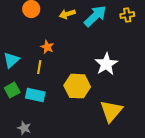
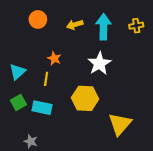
cyan arrow: (95, 16) -> (103, 27), turned -45
white star: (106, 64) -> (99, 64), moved

